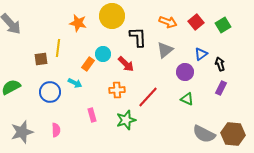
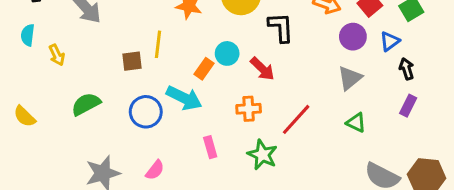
gray triangle: (165, 50) -> (350, 78), moved
blue triangle: (201, 54) -> (390, 41), moved
purple circle: (185, 72) -> (353, 37), moved
cyan arrow: (75, 83) -> (184, 98), size x1.6
green star: (126, 120) -> (262, 155), turned -30
pink semicircle: (56, 130) -> (155, 170), turned 40

